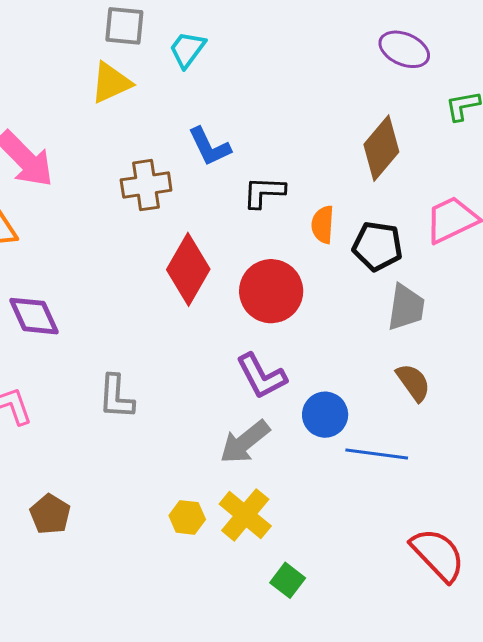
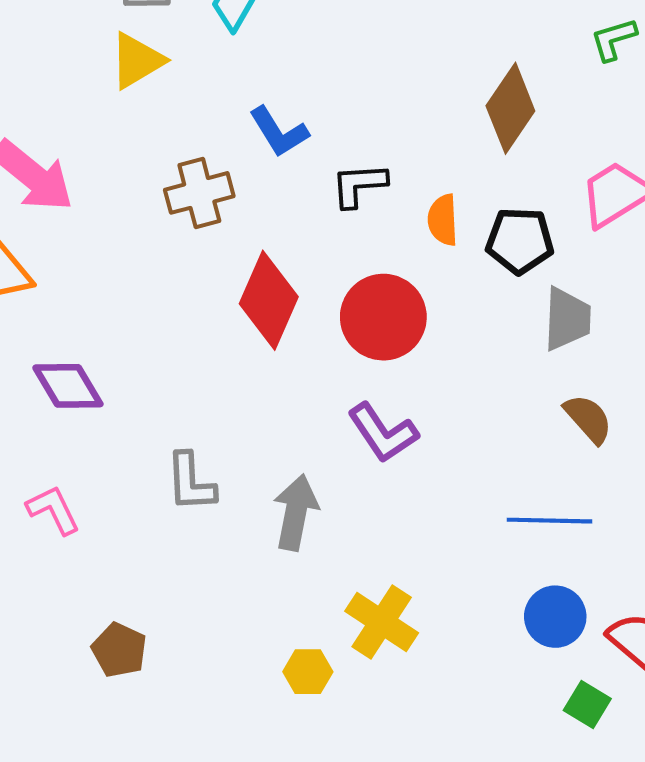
blue circle: (325, 415) -> (555, 617), moved
gray arrow: (245, 442) -> (296, 512), moved, turned 146
yellow hexagon: (187, 517) -> (308, 672), moved
green square: (288, 580) -> (587, 705), moved

